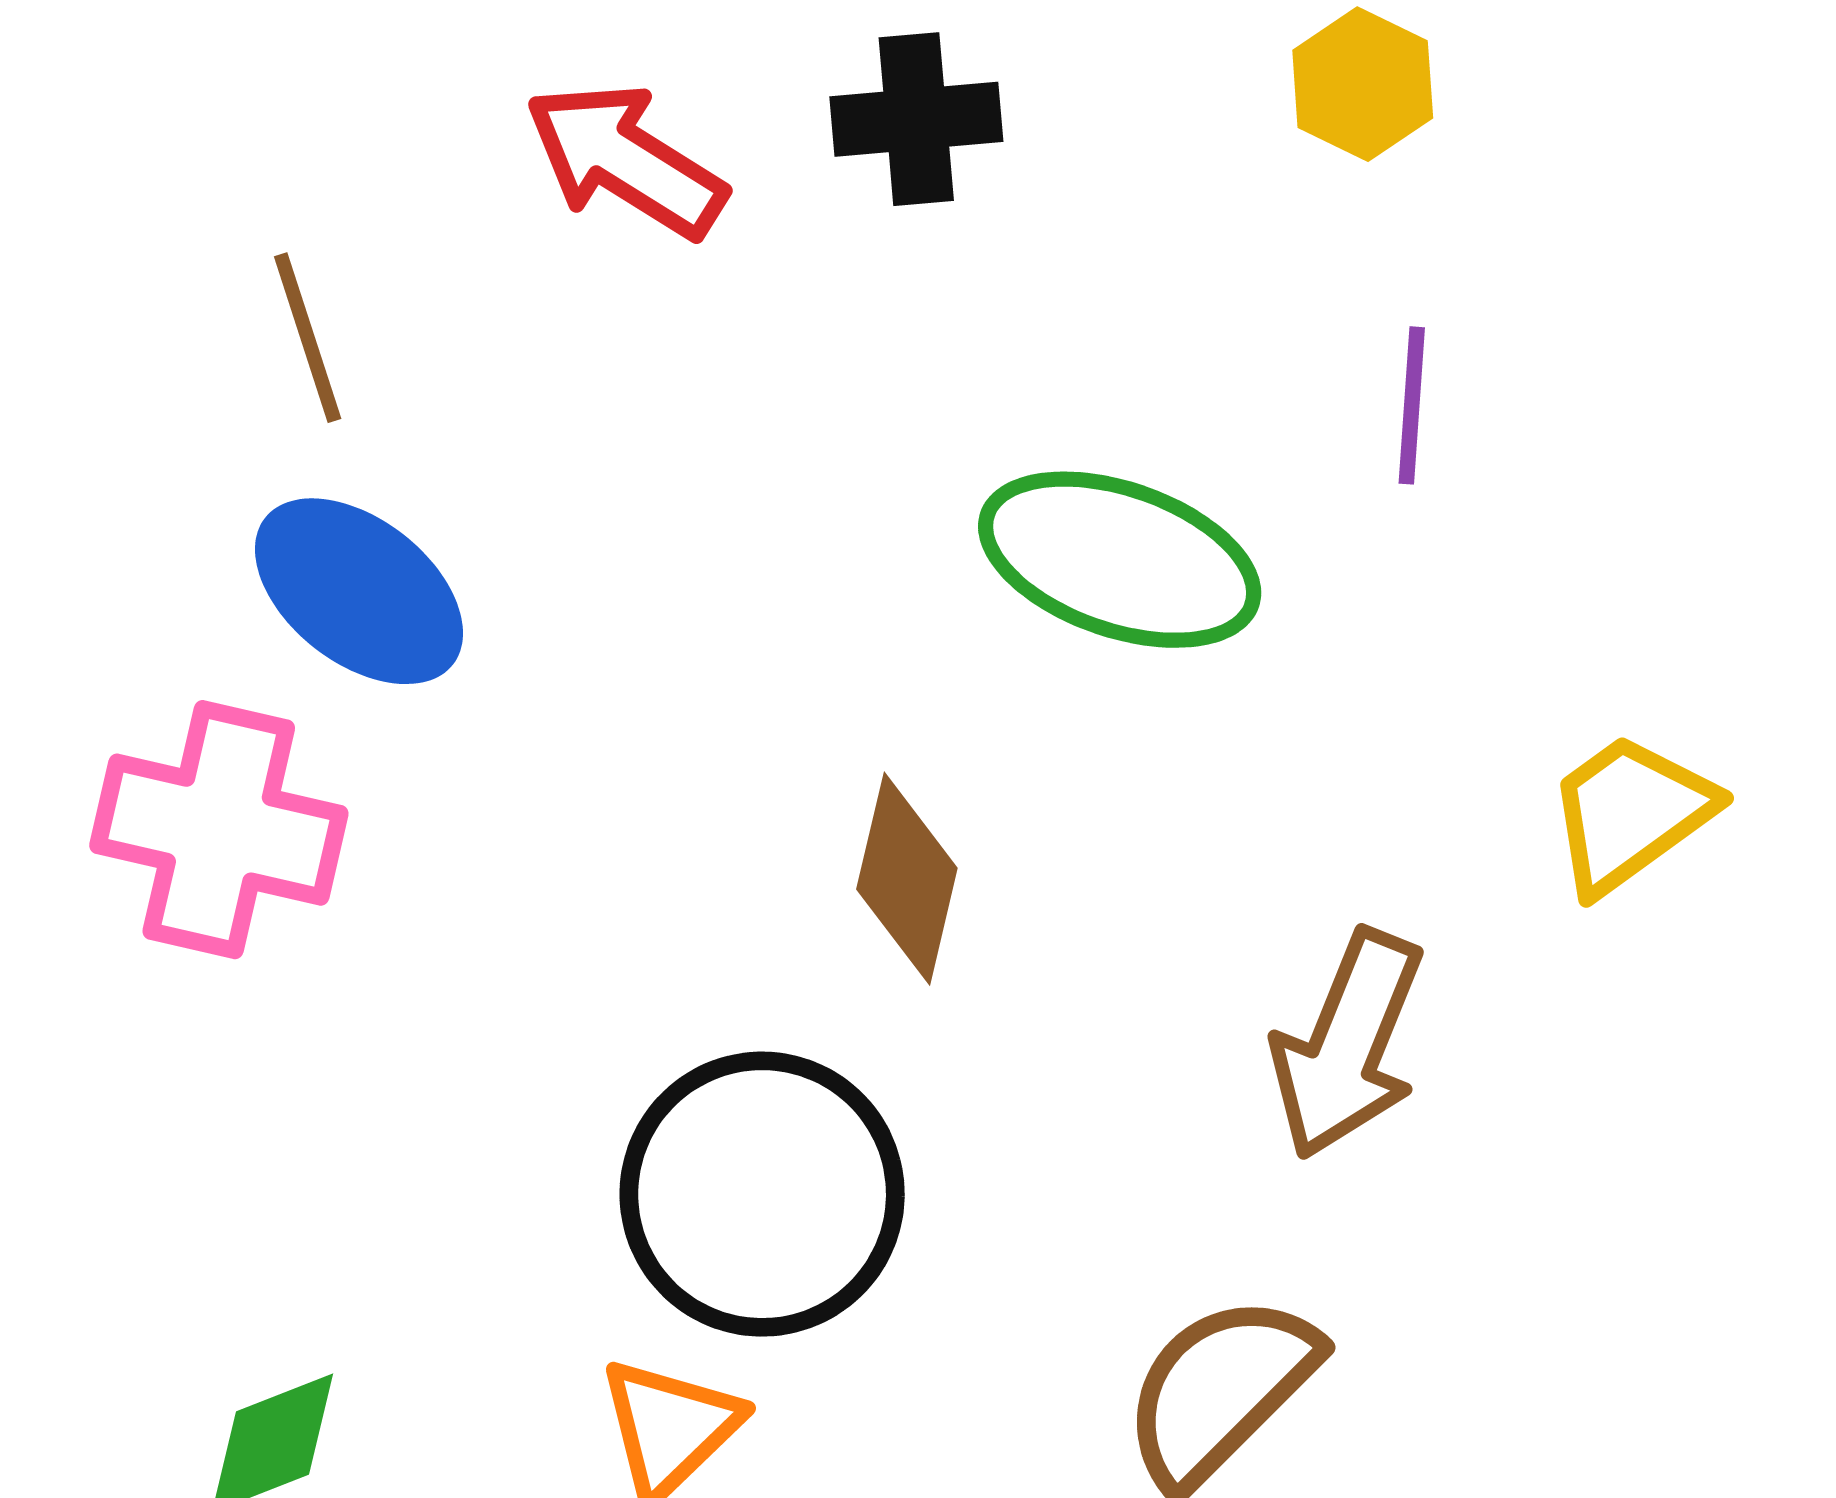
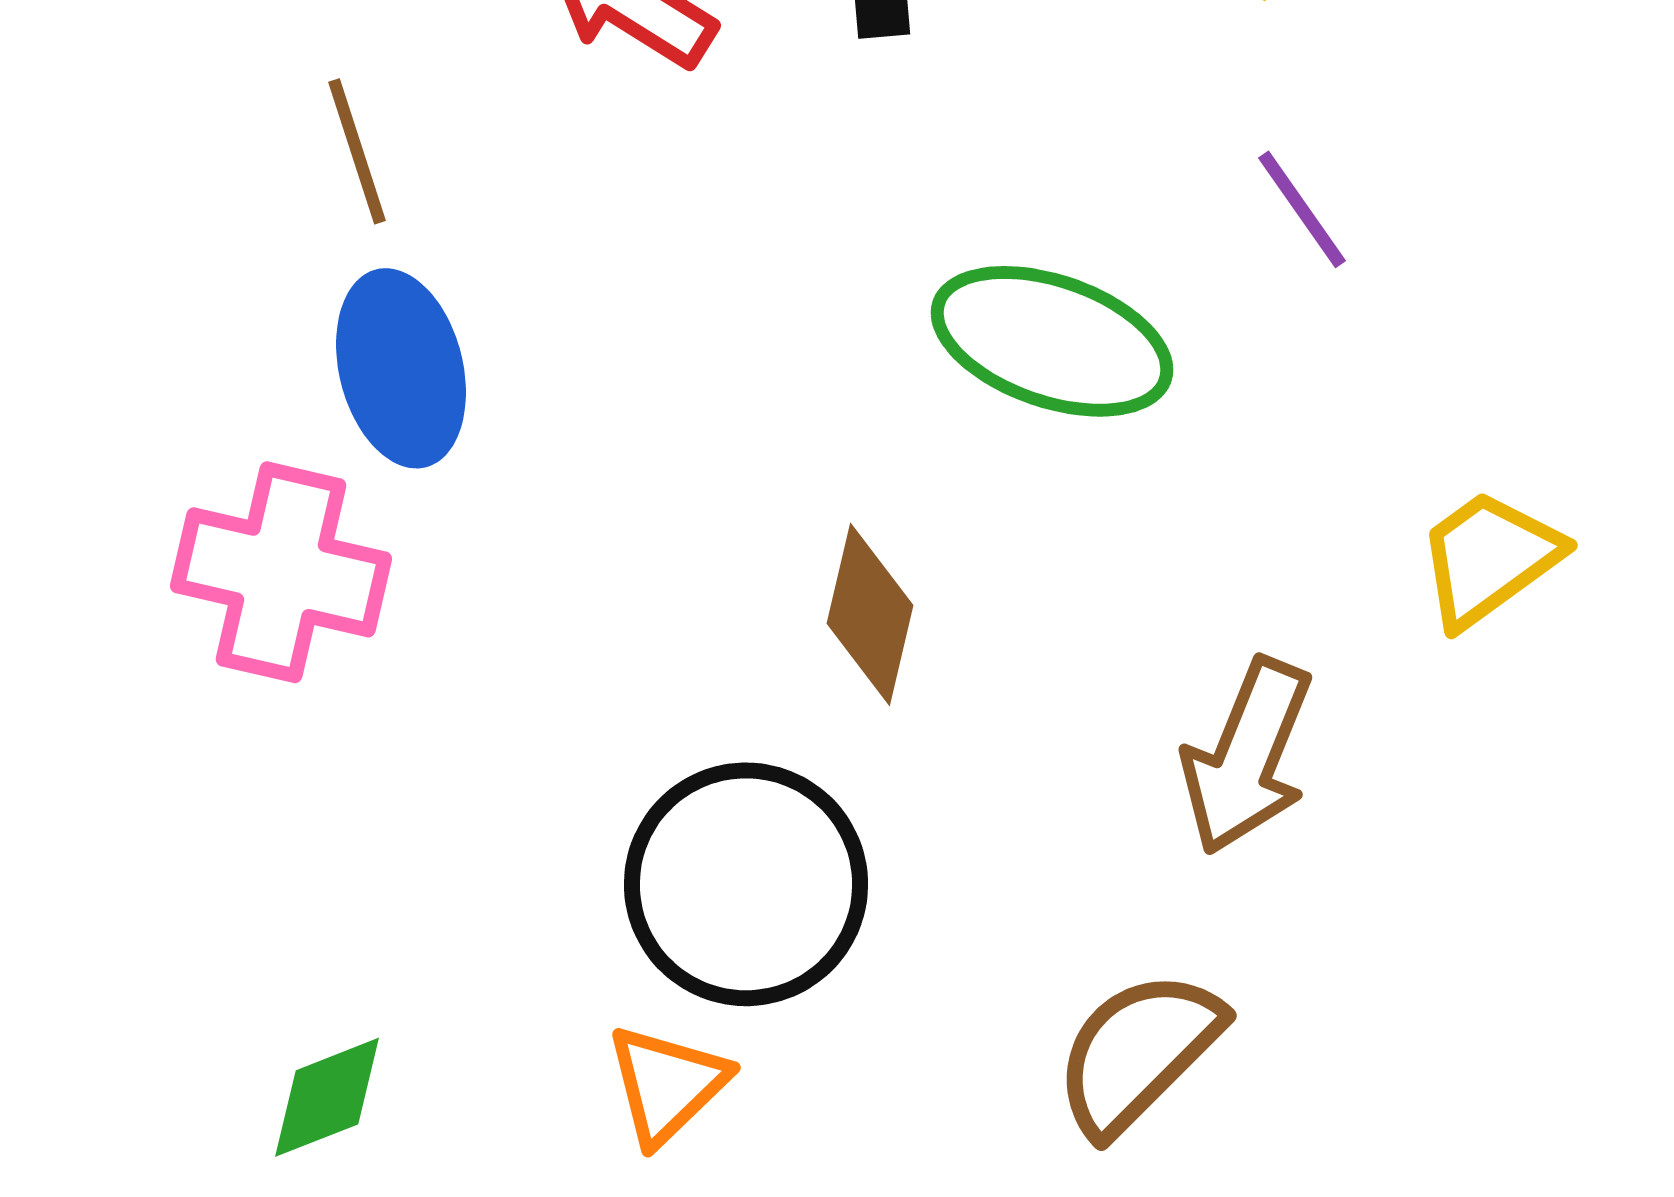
purple line: (1412, 405) -> (1302, 209), turned -39
blue ellipse: (359, 591) -> (401, 368), turned 38

